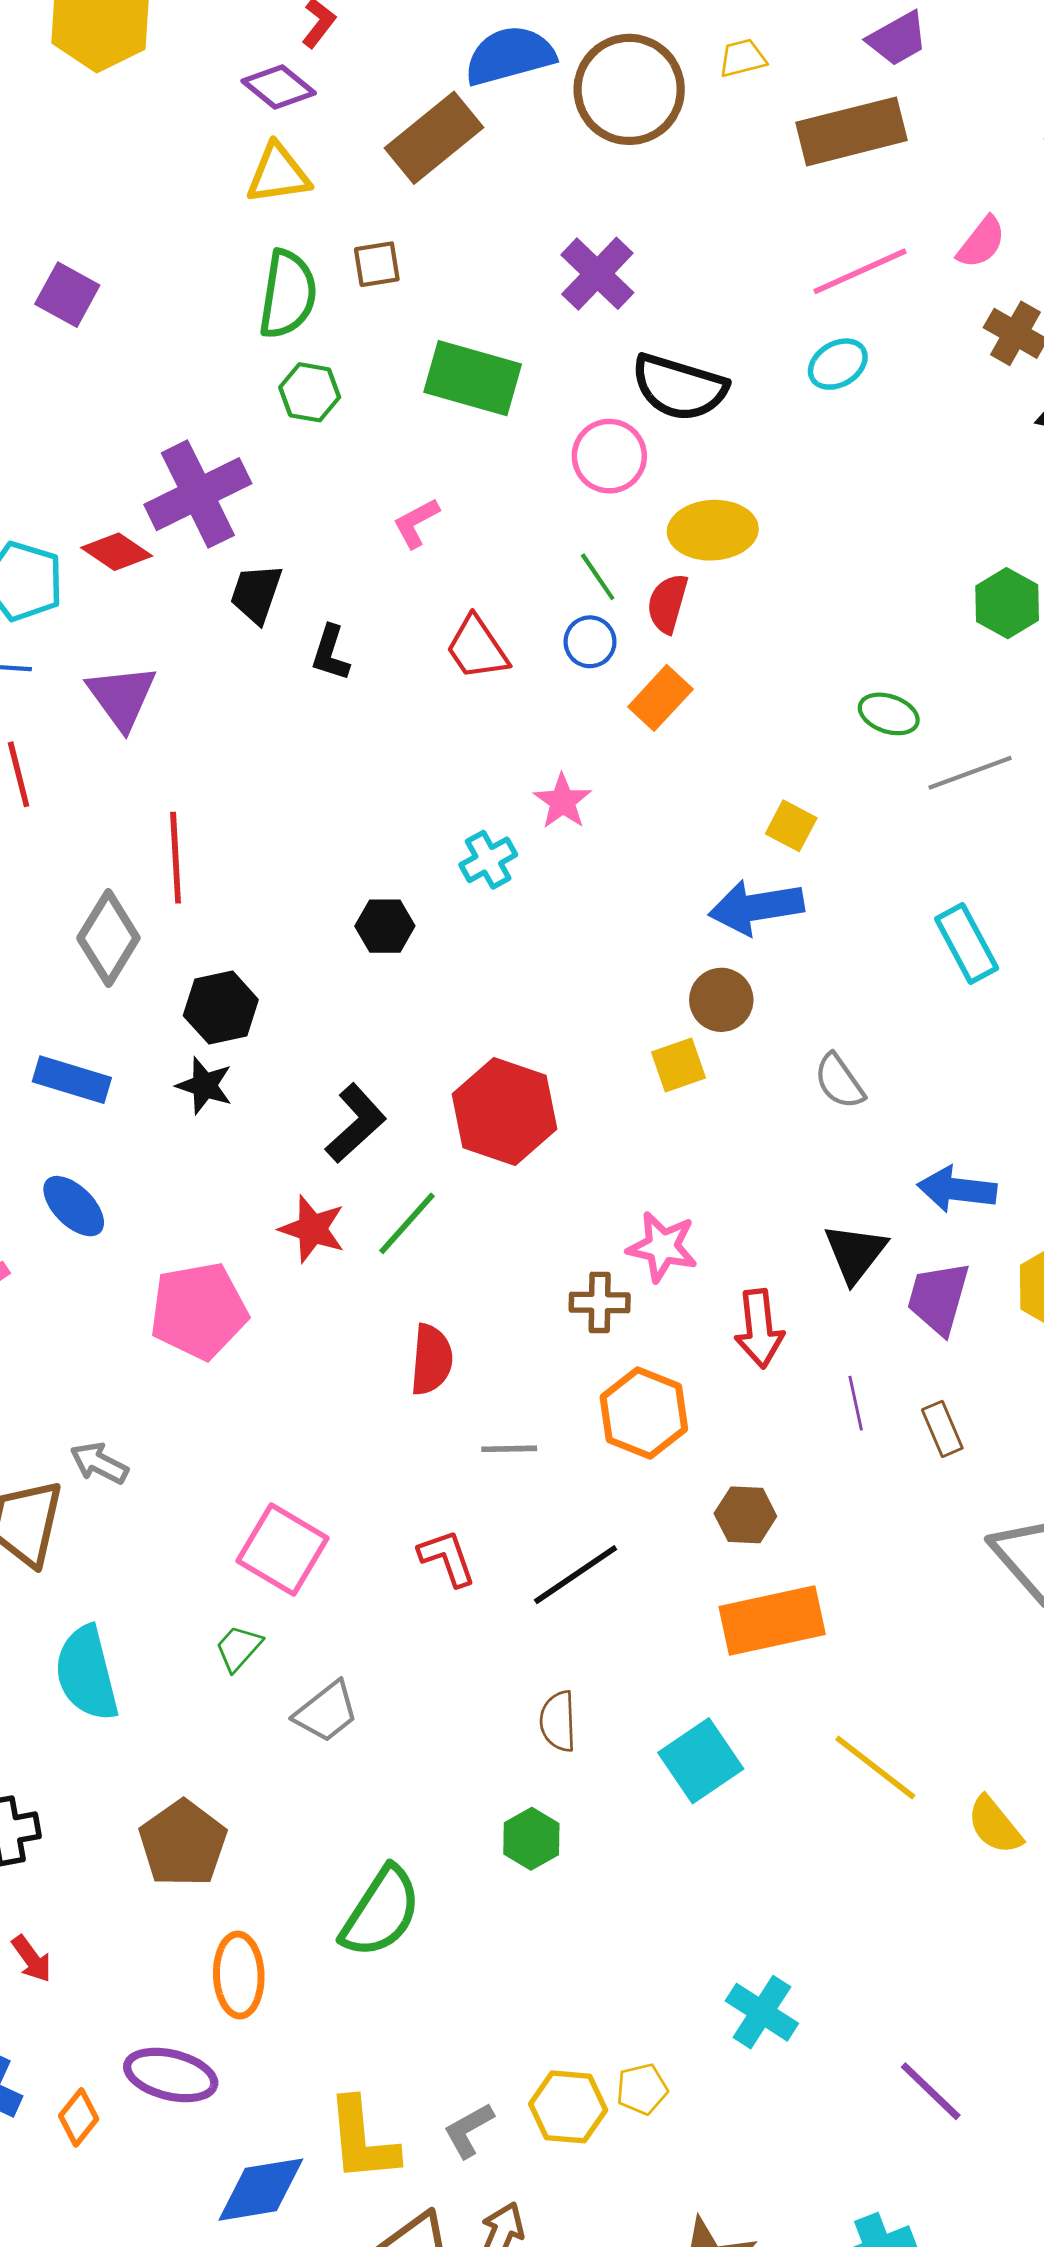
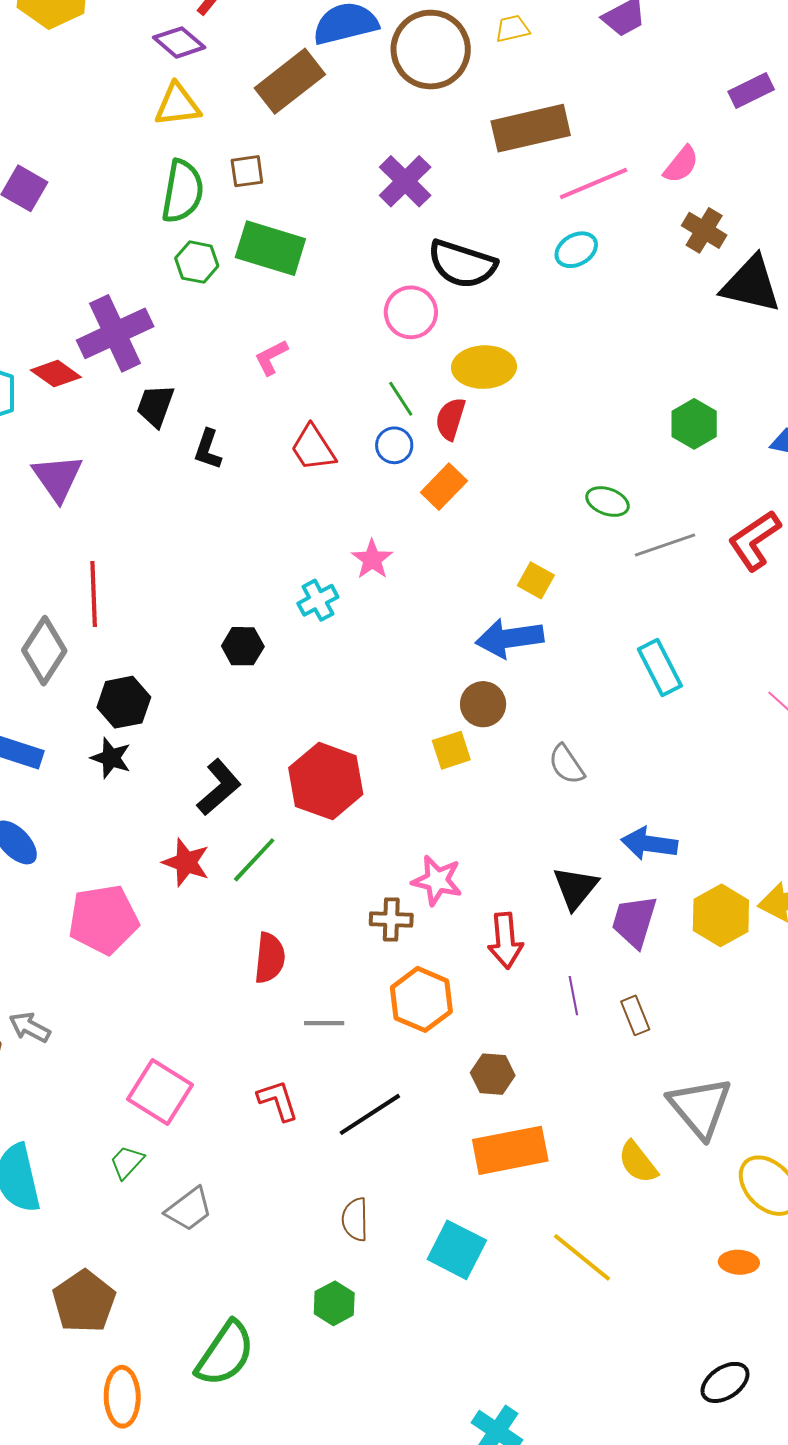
brown rectangle: (851, 131) -> (531, 128), moved
green rectangle: (473, 378) -> (270, 248), moved
cyan square: (701, 1761) -> (457, 1250), turned -30
yellow semicircle: (995, 1825) -> (638, 1162), moved

